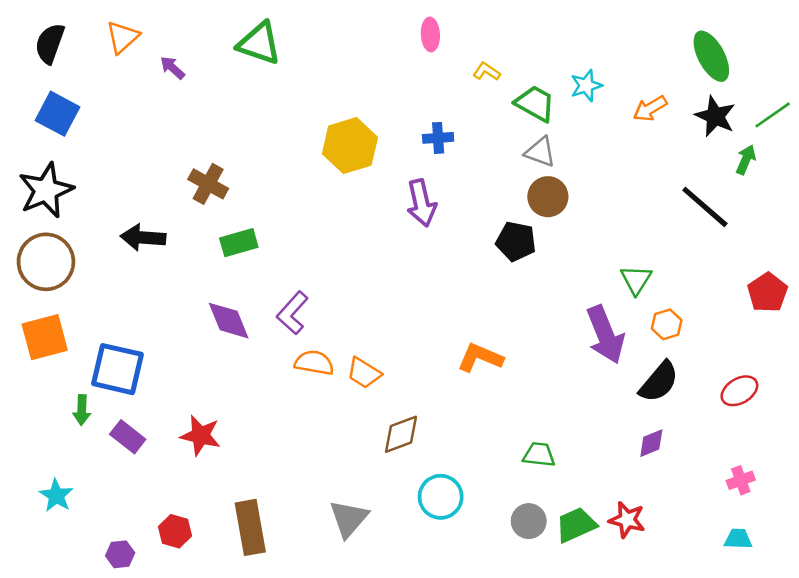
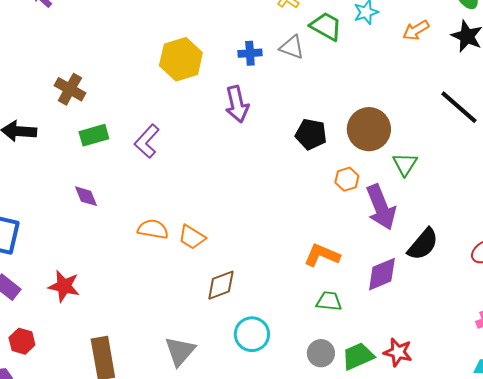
gray triangle: (540, 152) -> (292, 47), moved
brown circle: (548, 197) -> (369, 129), moved, size x1.4
purple L-shape: (292, 313) -> (147, 141), moved
purple diamond: (229, 321) -> (86, 196), size x0.7
orange hexagon: (667, 324) -> (347, 179), moved
orange L-shape: (480, 358) -> (322, 255), moved
purple diamond: (651, 443) -> (382, 274), moved, size x1.5
red hexagon: (175, 531) -> (22, 341), moved

